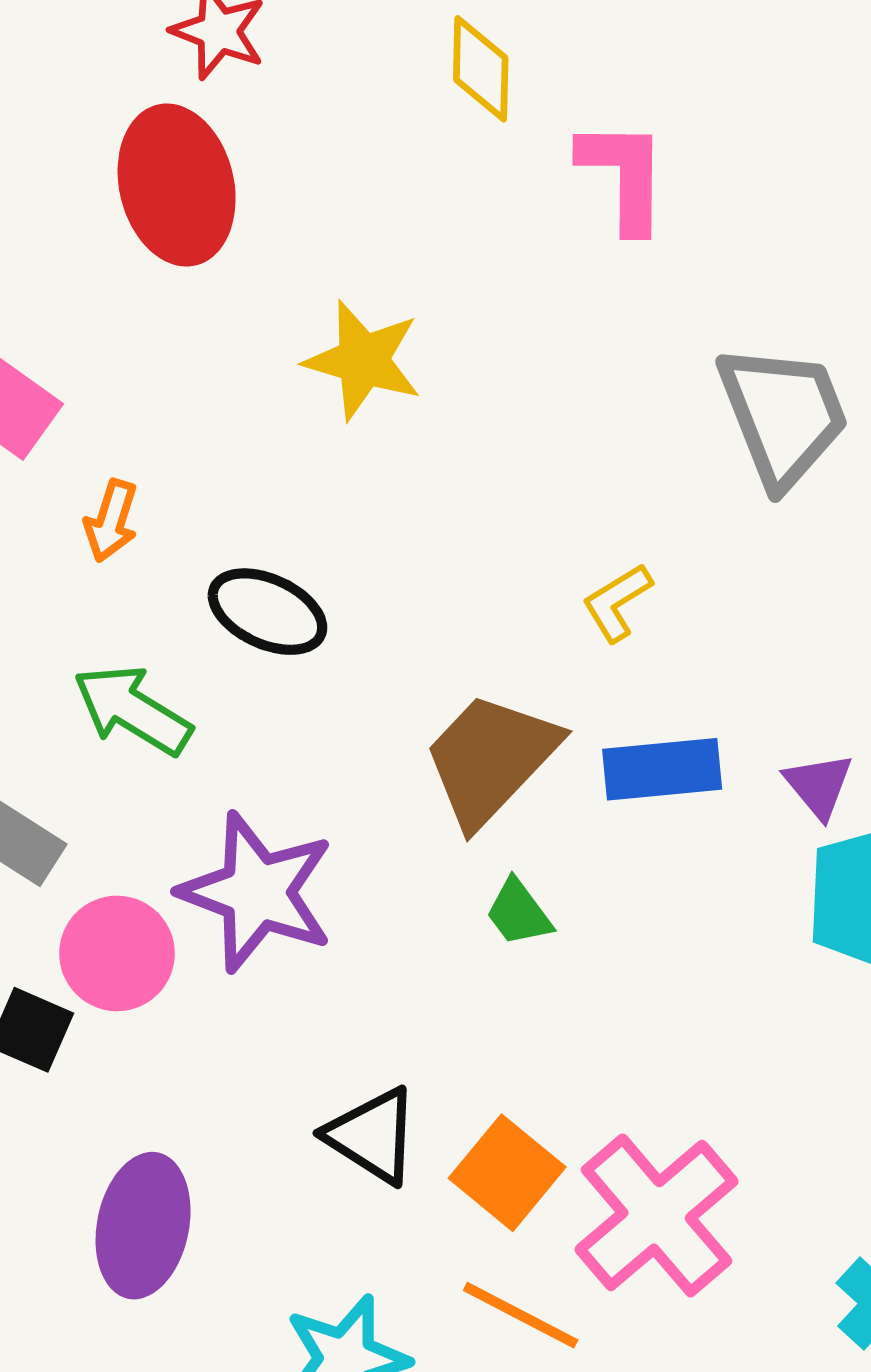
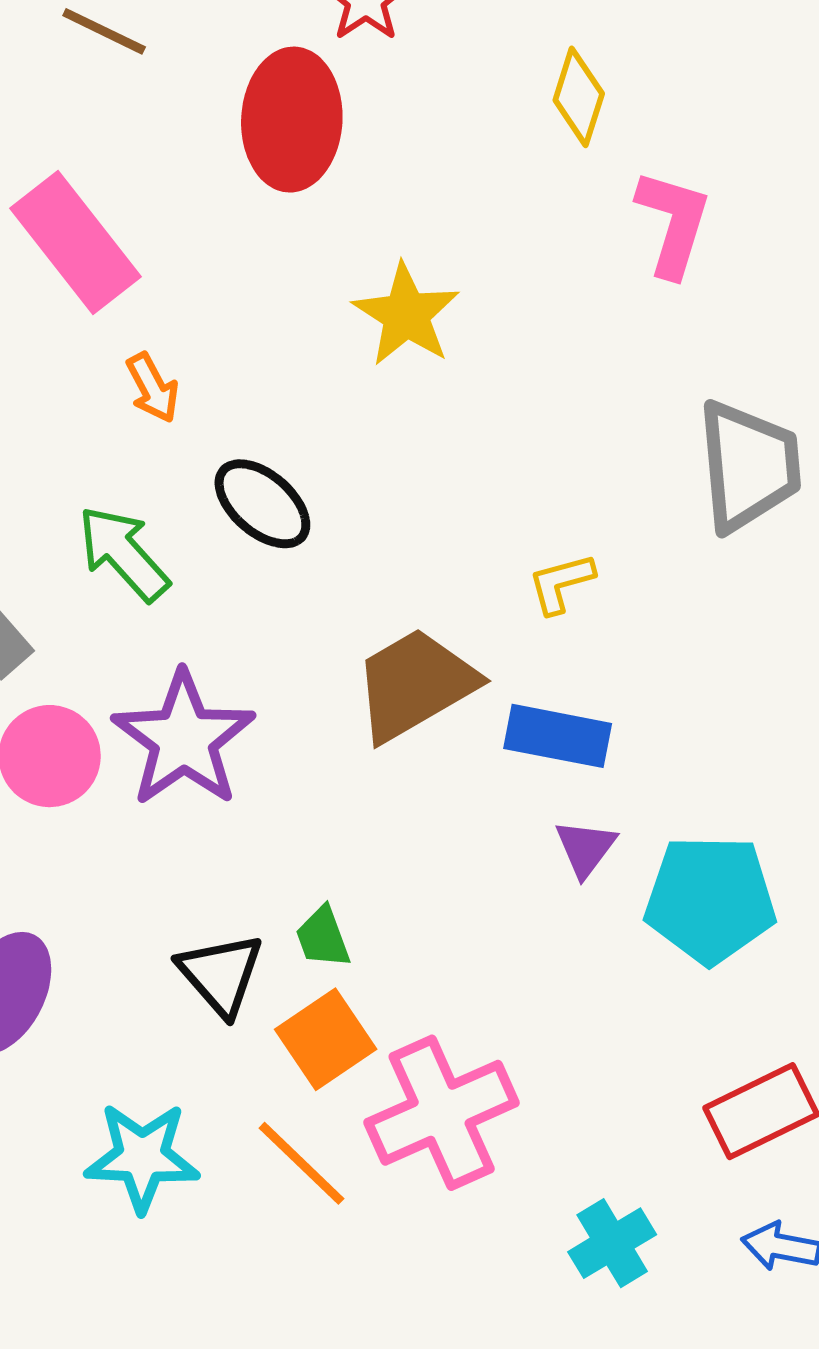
orange arrow: (111, 521) -> (153, 388), turned -62
purple triangle: (819, 786) -> (585, 848), moved
green trapezoid: (519, 913) -> (323, 937), moved

